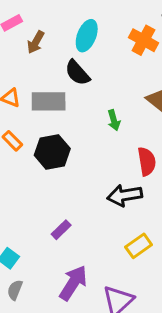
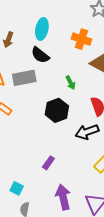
orange cross: (144, 40) -> (81, 39), moved
black hexagon: (52, 152) -> (57, 110), moved
purple arrow: (73, 283) -> (63, 197), turned -35

